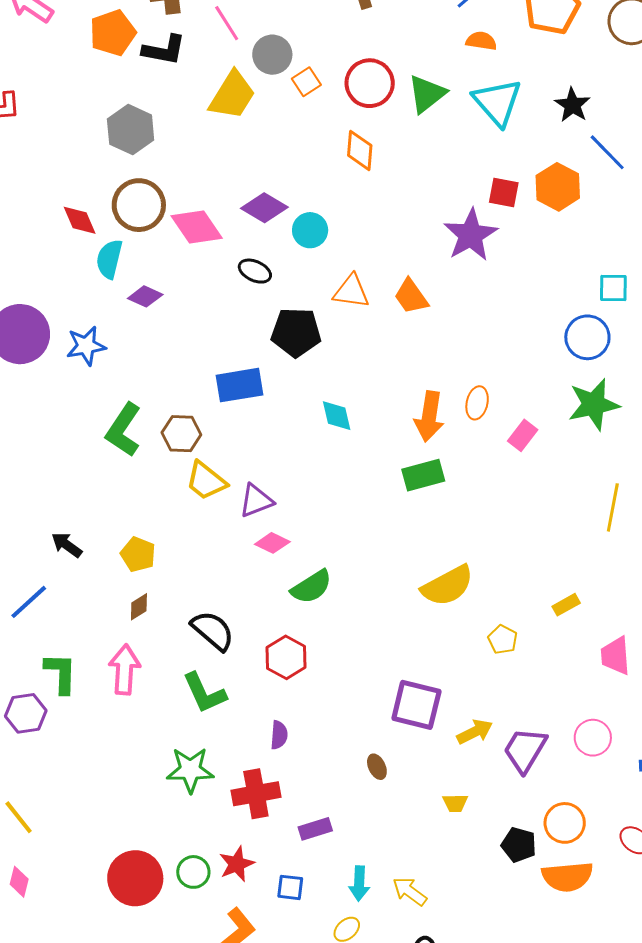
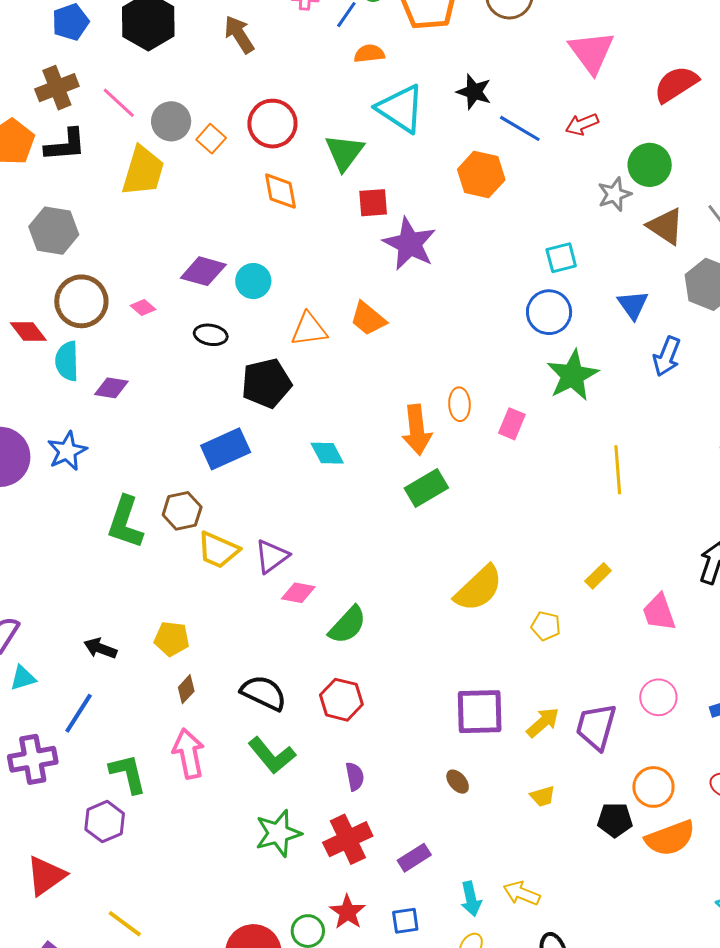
green triangle: (427, 94) -> (344, 152), moved
red square: (504, 193) -> (373, 203), moved
pink diamond: (197, 227) -> (143, 307), size x0.5

